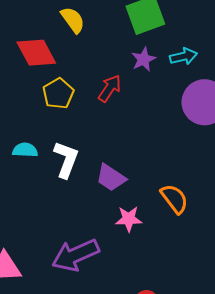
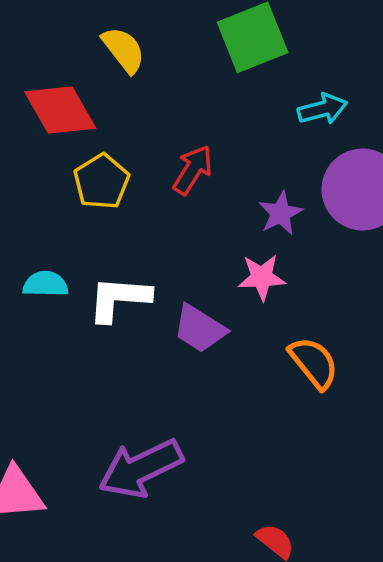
purple star: (144, 59) -> (281, 213), moved
white L-shape: (66, 160) -> (119, 299), turned -105
pink star: (129, 219) -> (262, 277), moved

